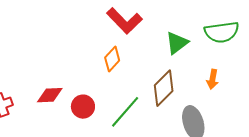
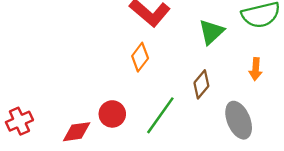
brown diamond: (164, 88) -> (201, 84), size x0.7
red diamond: (50, 95) -> (77, 132), moved

